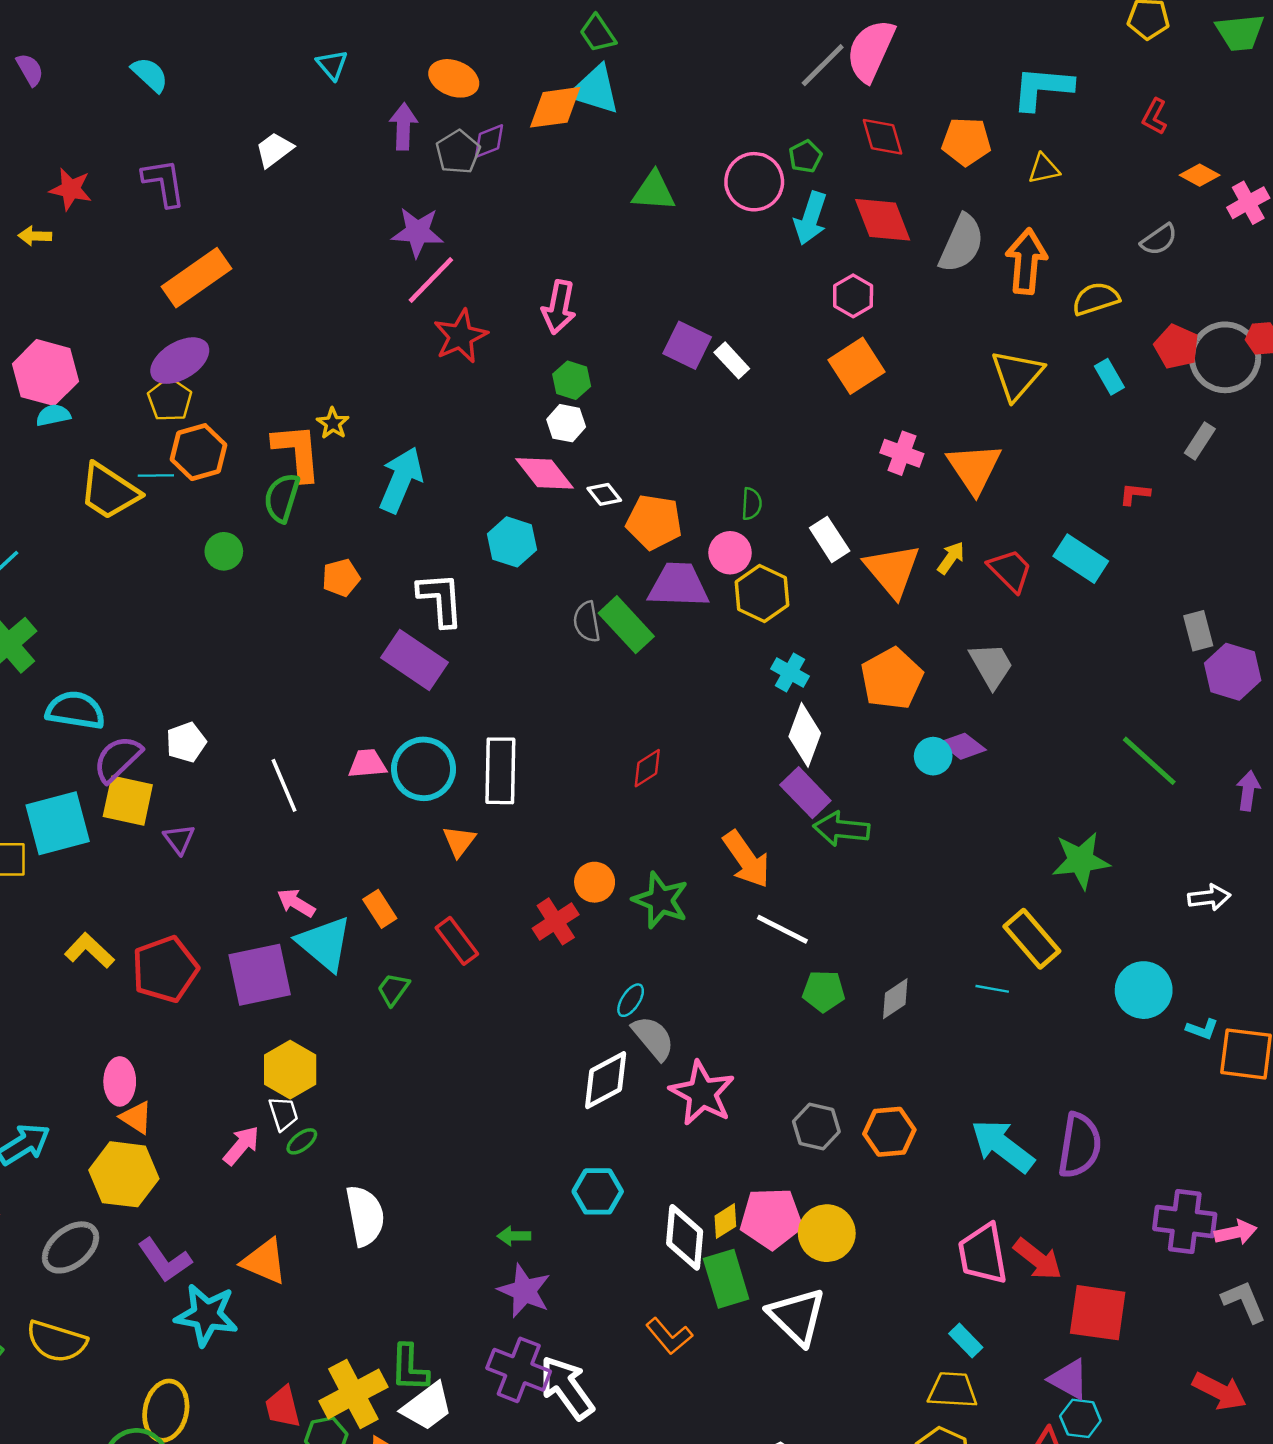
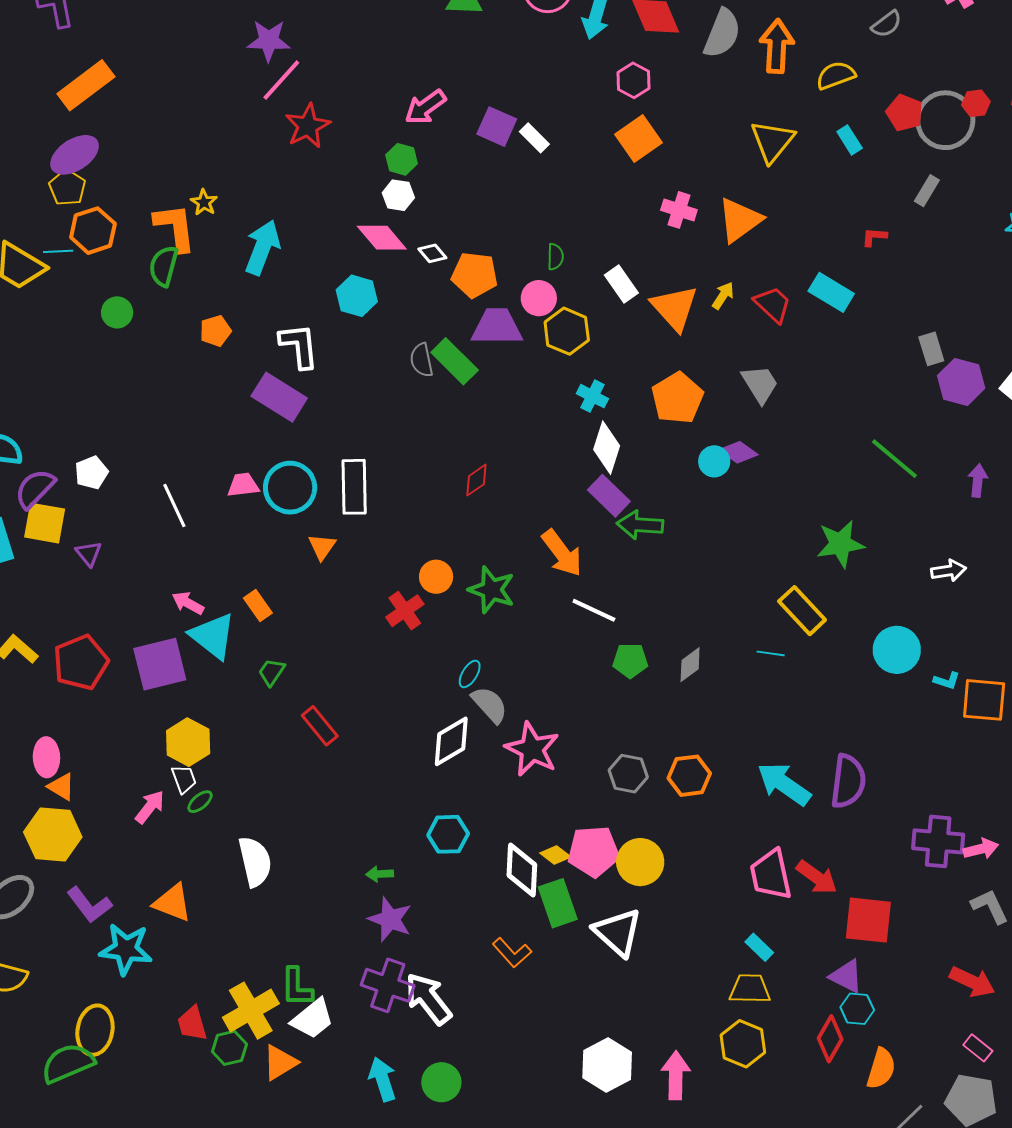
pink arrow: (559, 307) -> (425, 107), moved, turned 45
orange triangle: (974, 468) -> (740, 220), turned 30
red rectangle: (457, 941) -> (320, 726), moved
yellow diamond: (725, 1221) -> (555, 855), turned 72

